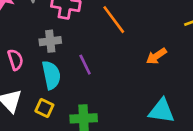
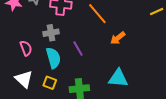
orange arrow: (156, 56) -> (118, 38), moved
cyan triangle: (162, 111) -> (118, 78), moved

